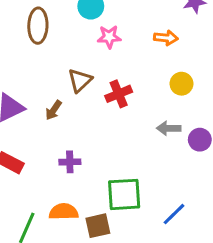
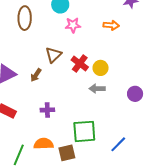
yellow circle: (181, 84) -> (101, 68), moved
red cross: (119, 94) -> (80, 64), turned -30
gray arrow: (169, 128) -> (97, 89), moved

